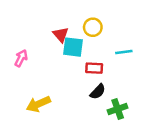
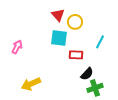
red triangle: (61, 35) -> (58, 15), moved
cyan line: (124, 52) -> (100, 42), turned -56
black semicircle: (98, 92) -> (87, 74), moved

